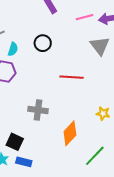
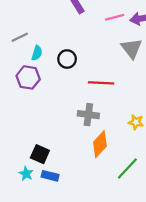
black circle: (43, 43) -> (67, 59), moved
gray cross: (38, 110) -> (88, 115), moved

